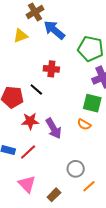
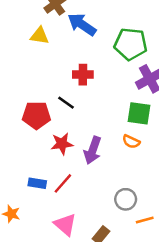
yellow triangle: (21, 36) -> (40, 36), turned 35
purple arrow: (54, 128) -> (93, 150), turned 55
orange line: (89, 186) -> (145, 220), turned 32

